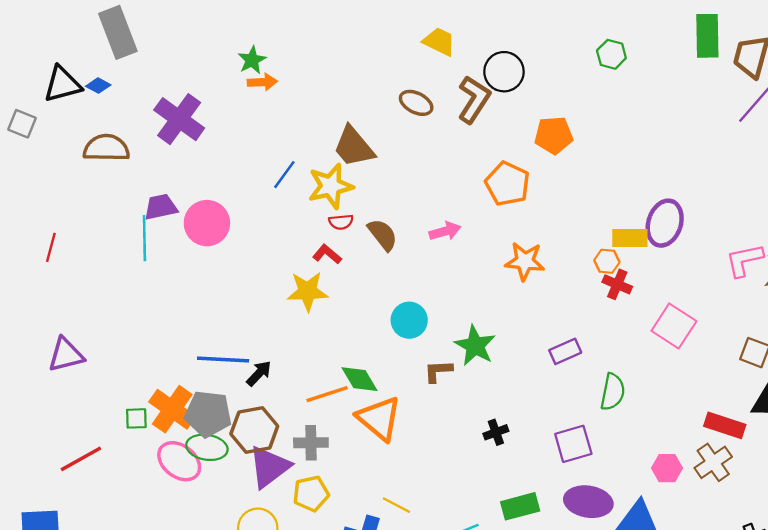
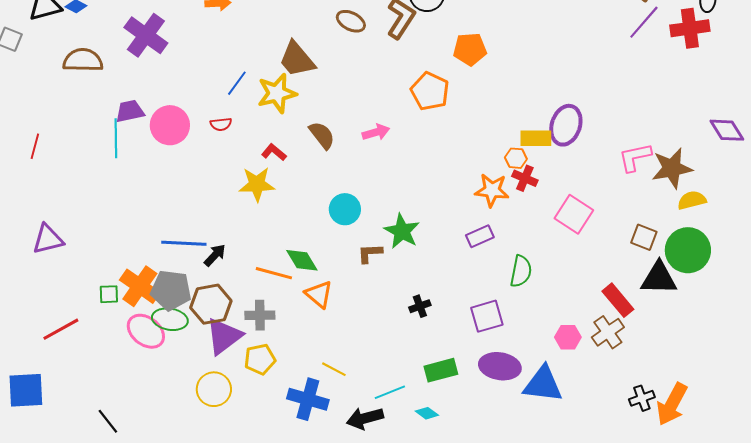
red semicircle: (341, 222) -> (221, 124), moved
orange star: (525, 261) -> (492, 190), moved
orange line: (327, 394) -> (274, 273), turned 33
orange triangle: (379, 418) -> (319, 294), size x0.7
red rectangle: (725, 425) -> (618, 300), turned 32

